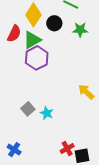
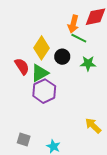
red semicircle: (14, 34) -> (22, 66), turned -60
gray square: (28, 109) -> (24, 139), moved, turned -32

